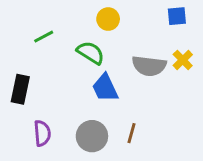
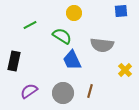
yellow cross: (183, 60) -> (125, 70), moved
purple semicircle: (42, 133) -> (29, 91), turned -120

